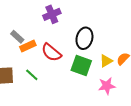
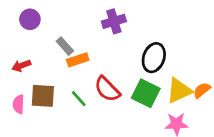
red semicircle: (51, 52) -> (107, 89), moved
yellow triangle: (106, 61) -> (179, 91), size x1.5

